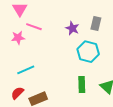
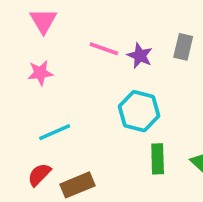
pink line: (34, 27) -> (104, 49), moved
cyan hexagon: (88, 52) -> (139, 111), moved

